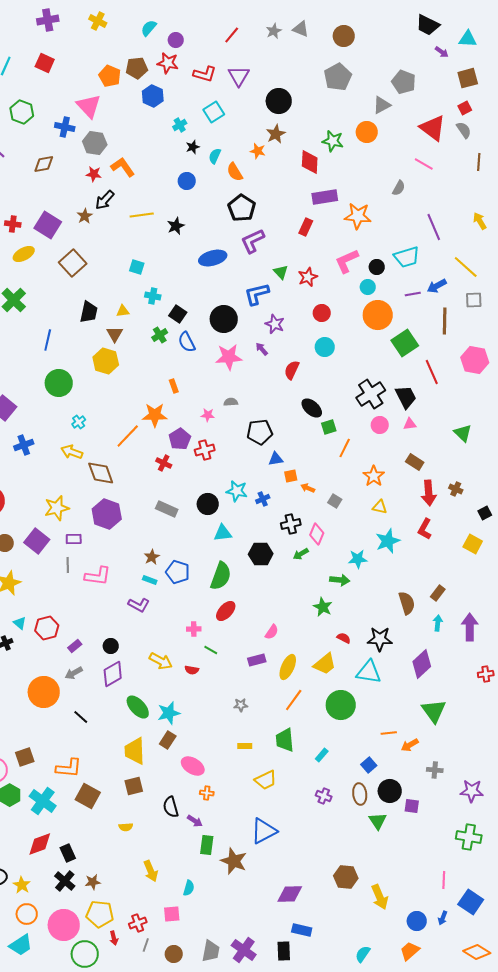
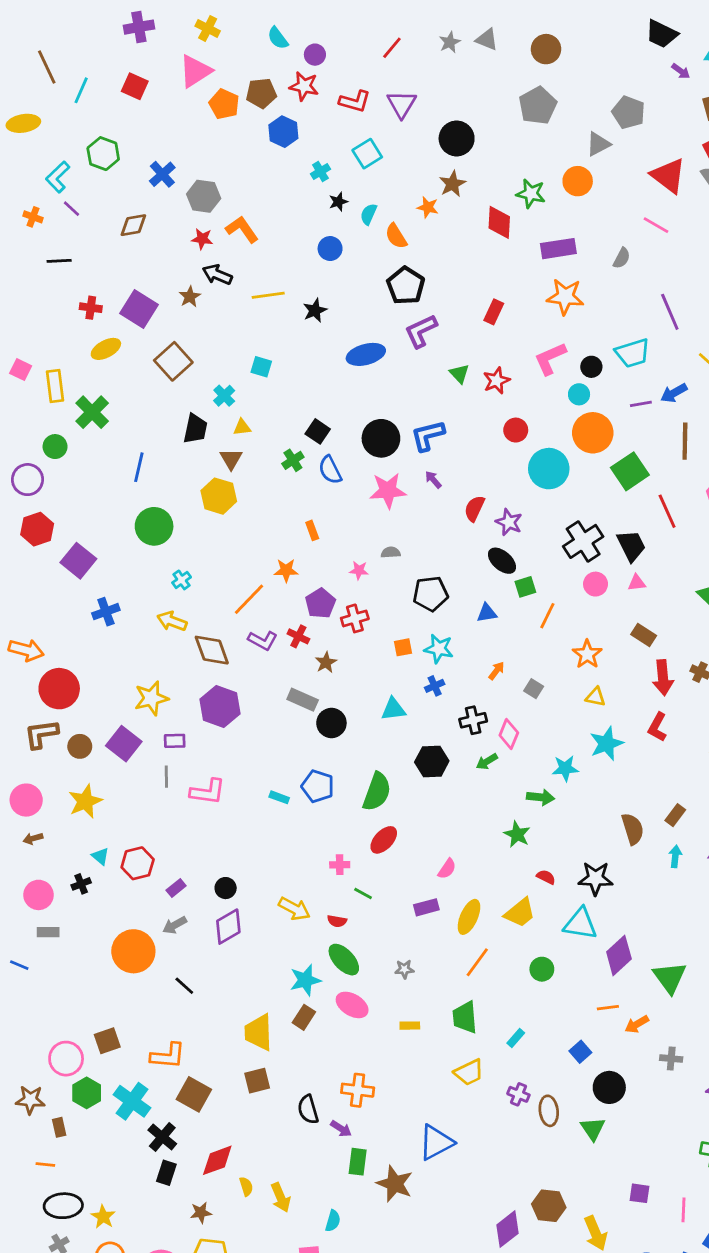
cyan semicircle: (149, 28) -> (278, 38), turned -78
pink triangle: (89, 106) -> (195, 71), moved, turned 40
blue cross: (65, 127) -> (162, 174), turned 36
purple rectangle: (325, 197) -> (558, 249), moved
black arrow: (105, 200) -> (217, 275), turned 70
blue L-shape: (257, 294) -> (428, 436), moved
cyan cross: (153, 296) -> (224, 396), moved, turned 35
purple star: (275, 324) -> (509, 522), moved
cyan circle: (325, 347) -> (549, 469), moved, size x1.5
orange star: (155, 415) -> (286, 570), size x0.7
blue triangle: (276, 459) -> (487, 613), moved
orange square: (291, 476) -> (403, 647), moved
orange arrow: (308, 488) -> (496, 671), turned 104
cyan star: (237, 491) -> (439, 649), moved
black circle: (208, 504) -> (331, 723), moved
cyan triangle: (223, 533) -> (393, 709), moved
brown star: (152, 557) -> (326, 662), moved
purple L-shape: (139, 605) -> (263, 640), moved
purple diamond: (422, 664) -> (619, 955), moved
green circle: (341, 705) -> (542, 969), size x0.6
green ellipse: (138, 707) -> (344, 960), moved
pink ellipse: (193, 766) -> (352, 1005), moved
yellow trapezoid: (266, 780) -> (469, 1072), moved
orange cross: (207, 793) -> (358, 1090), size x1.6
brown ellipse: (360, 794) -> (549, 1111), moved
purple square: (412, 806) -> (640, 1193), moved
yellow semicircle: (126, 827) -> (246, 1186), moved, turned -104
red diamond: (40, 844) -> (217, 1160), moved
black rectangle: (68, 853) -> (166, 1173), turned 42
black cross: (65, 881) -> (162, 1137), moved
purple diamond: (290, 894) -> (507, 1229), moved, turned -36

